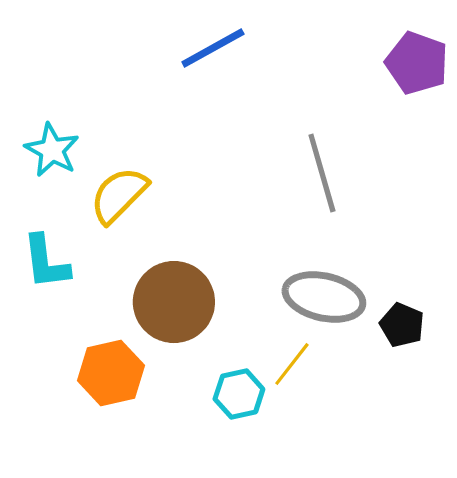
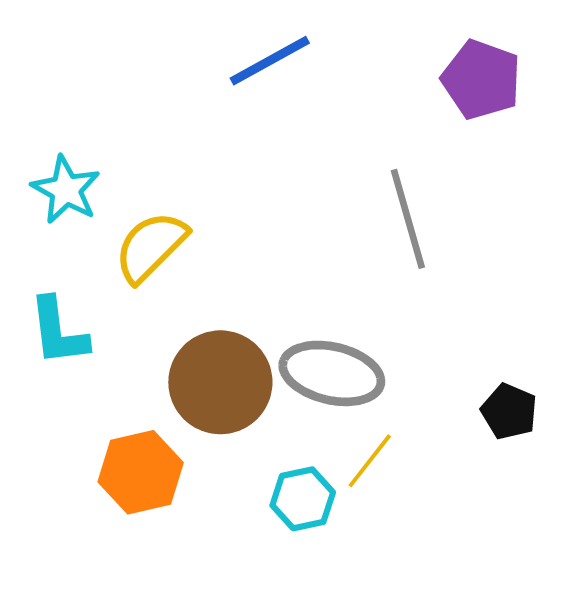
purple pentagon: (417, 63) -> (481, 80), moved
gray ellipse: (324, 297) -> (332, 373), moved

